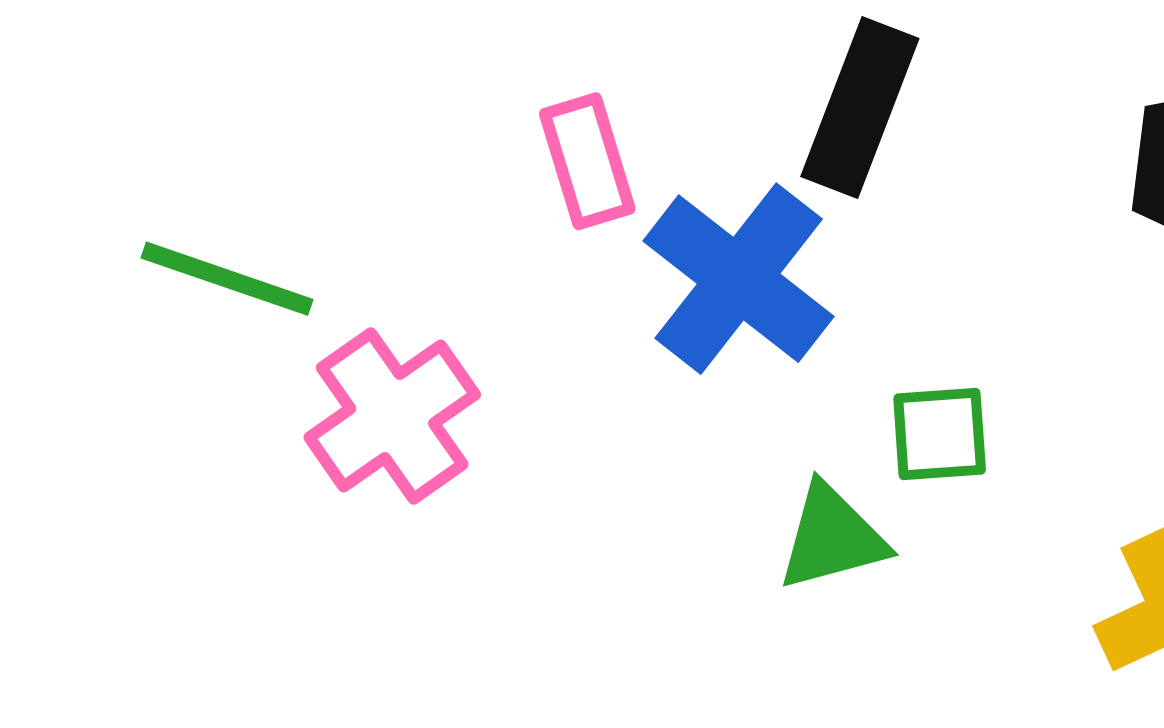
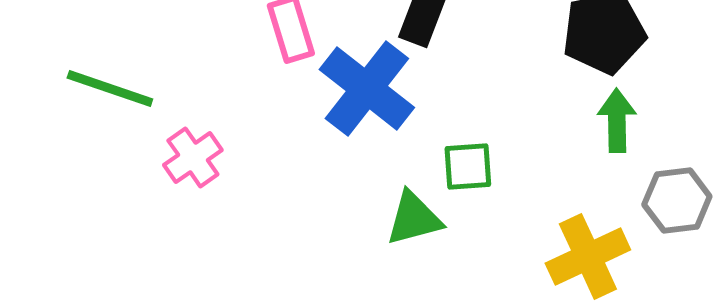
pink cross: (392, 416) -> (193, 158), size x0.7

